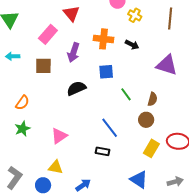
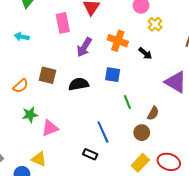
pink rectangle: (48, 34) -> (63, 23), turned -66
brown square: (43, 66) -> (47, 75), moved
green star: (22, 129) -> (30, 115), moved

